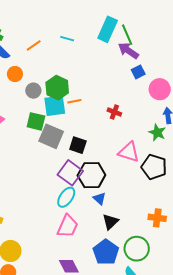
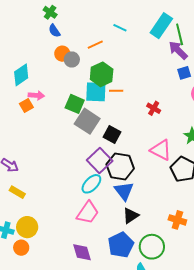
orange line: (34, 45) -> (95, 45), moved
gray circle: (33, 91) -> (72, 60), moved
blue triangle: (99, 199) -> (124, 191), size x1.5

